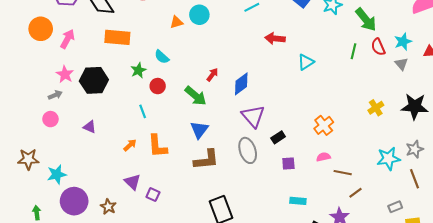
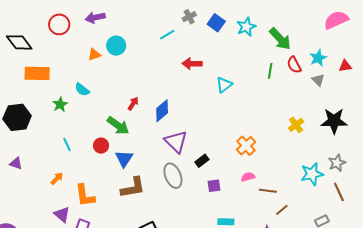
red circle: (158, 86) -> (101, 146), moved
orange L-shape: (157, 146) -> (85, 196), moved

